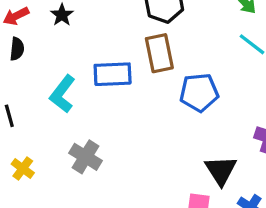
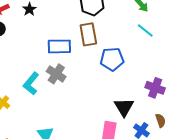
cyan L-shape: (62, 94) -> (31, 84), moved
gray cross: (86, 157) -> (56, 74), moved

